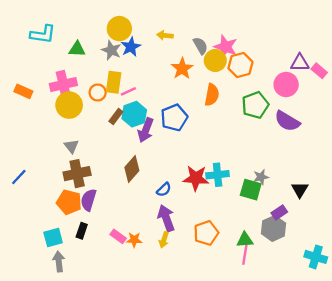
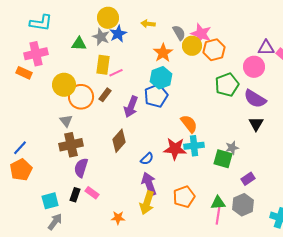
green triangle: (77, 49) -> (79, 44), moved
pink cross: (63, 85) -> (36, 54), moved
orange circle: (98, 93) -> (81, 97), moved, size x1.6
orange semicircle: (212, 95) -> (189, 124), moved, turned -48
cyan hexagon: (134, 114) -> (161, 78), moved
black triangle: (300, 190) -> (256, 124), moved
orange pentagon: (69, 202) -> (21, 170), moved, turned 30
gray hexagon: (274, 228) -> (243, 205), moved
pink rectangle: (118, 236) -> (92, 193), moved
orange star: (134, 240) -> (118, 218), moved
yellow arrow: (164, 240) -> (147, 203), size x1.6
gray arrow: (59, 262) -> (55, 222), turned 42

